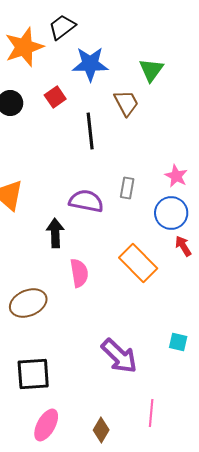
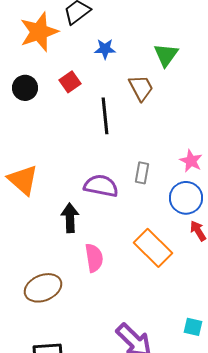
blue star: (90, 64) -> (105, 49), size x0.6

